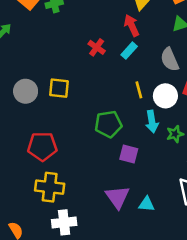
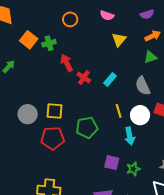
red arrow: (132, 25) -> (67, 63), moved
green pentagon: (108, 124) -> (87, 127), moved
green star: (175, 134) -> (133, 169), moved
red pentagon: (42, 146) -> (53, 138), moved

